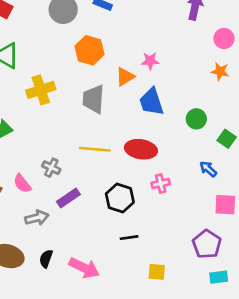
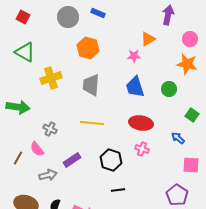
orange star: (220, 71) -> (187, 64), size x1.5
orange triangle: (125, 77) -> (148, 39), moved
green circle: (196, 119) -> (169, 89), moved
red ellipse: (141, 149) -> (141, 123), moved
gray cross: (51, 168) -> (50, 129), moved
pink cross: (161, 184) -> (142, 149), turned 32

